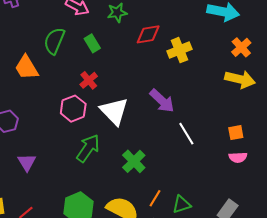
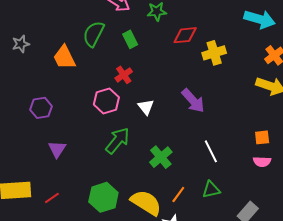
white triangle: (114, 111) -> (146, 107), size x0.6
white line: (186, 134) -> (211, 151), moved
green triangle: (181, 204) -> (211, 190), moved

